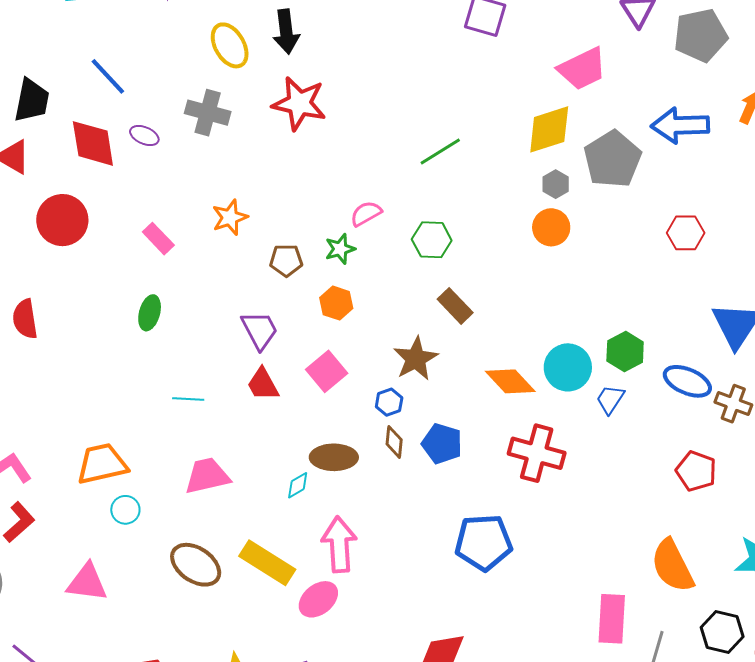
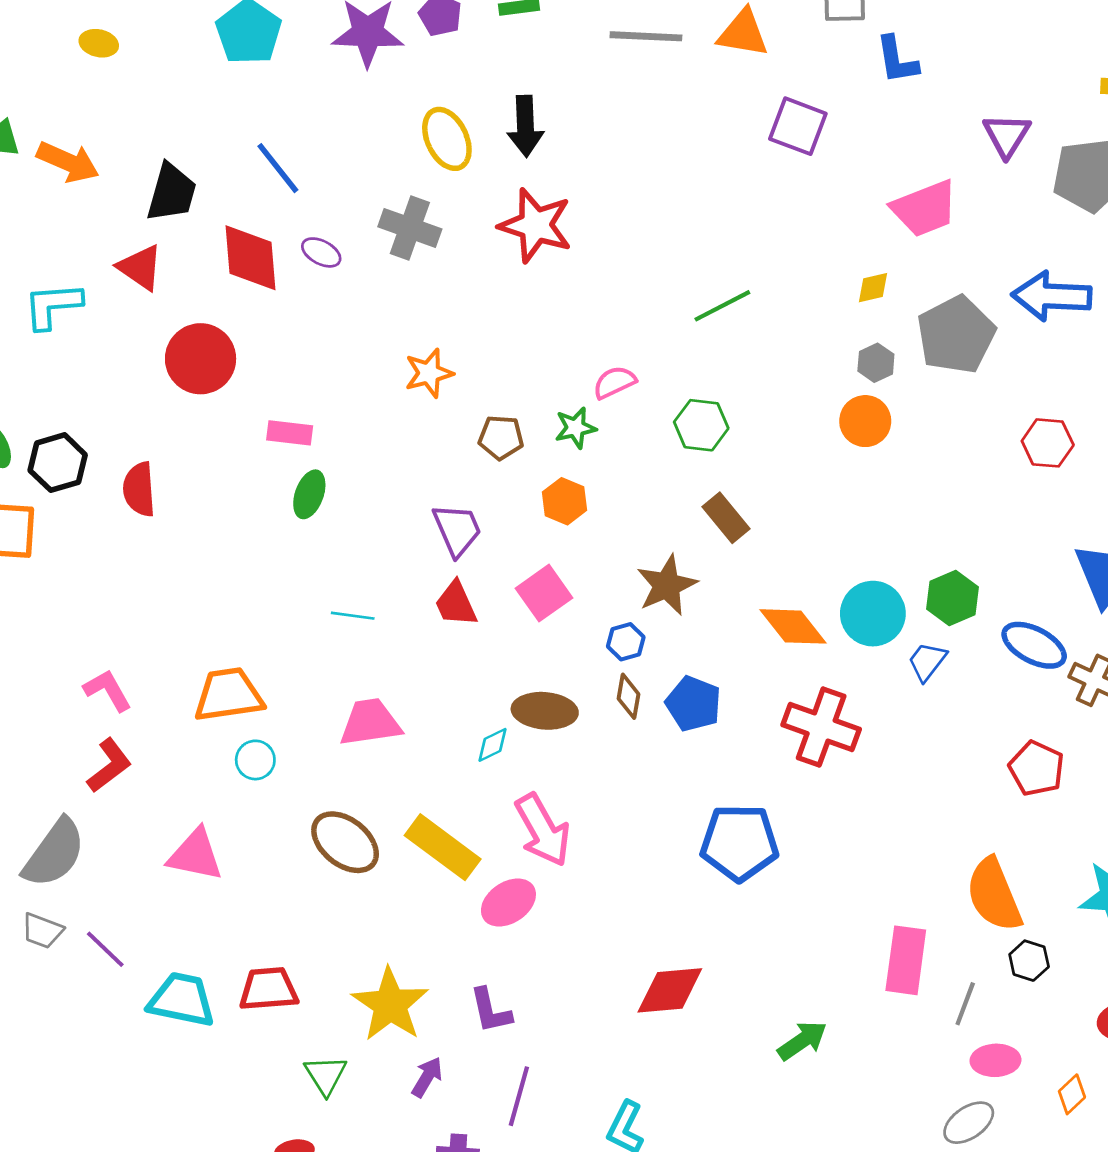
yellow diamond: (549, 129) -> (873, 288), size x0.5
pink rectangle: (158, 239) -> (290, 433), moved, turned -44
pink arrow: (339, 545) -> (543, 830), turned 150
black hexagon: (722, 632) -> (1029, 961), moved, size x0.7

